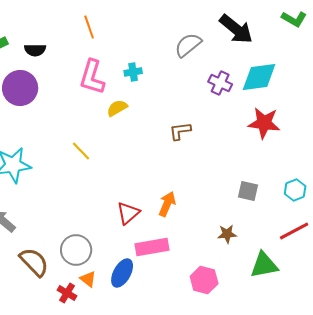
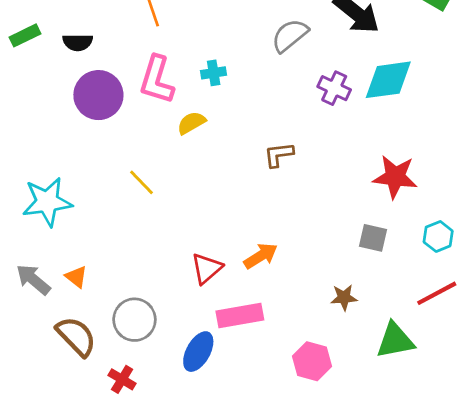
purple circle: (20, 88) -> (98, 95), moved
red star: (264, 123) -> (395, 177), moved
orange arrow: (167, 204) -> (261, 256), turned 35
orange triangle: (88, 279) -> (76, 277), moved

